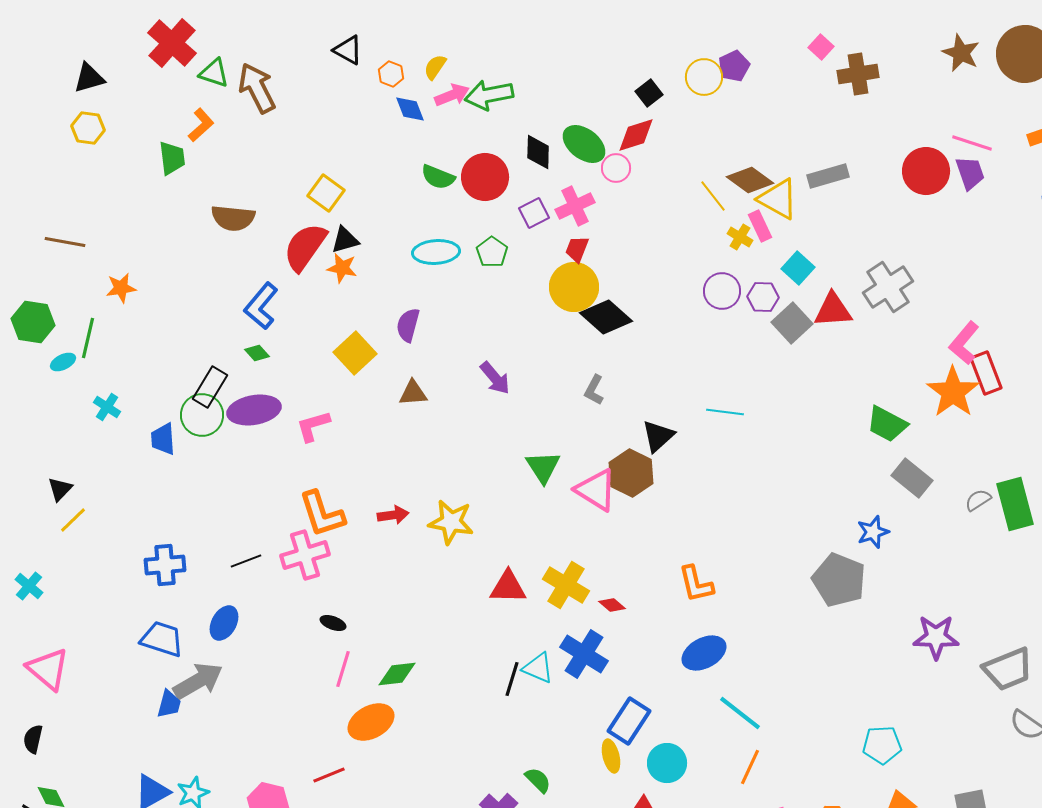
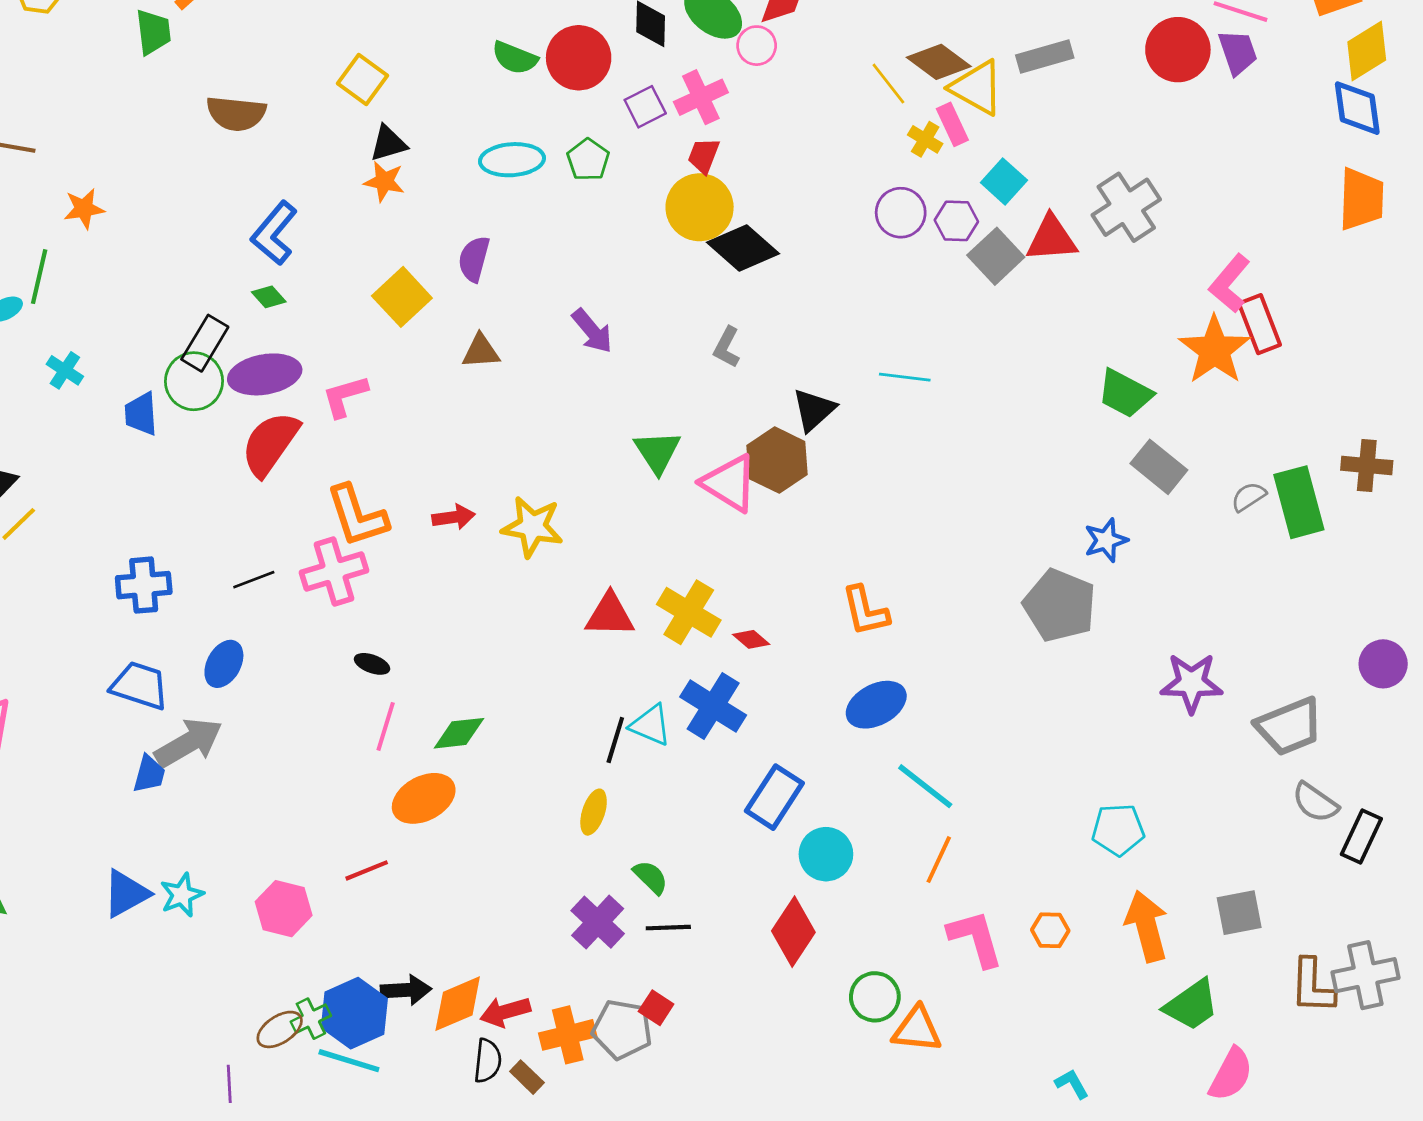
red semicircle: (305, 247) -> (270, 444), moved
yellow ellipse: (611, 756) -> (594, 812), moved, turned 32

